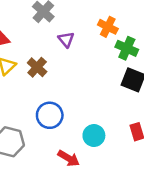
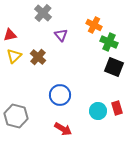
blue circle: (50, 115) -> (60, 95), moved
cyan circle: (94, 136) -> (98, 111), moved

